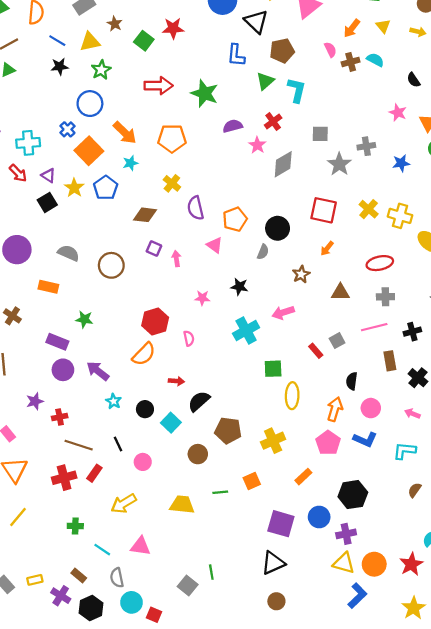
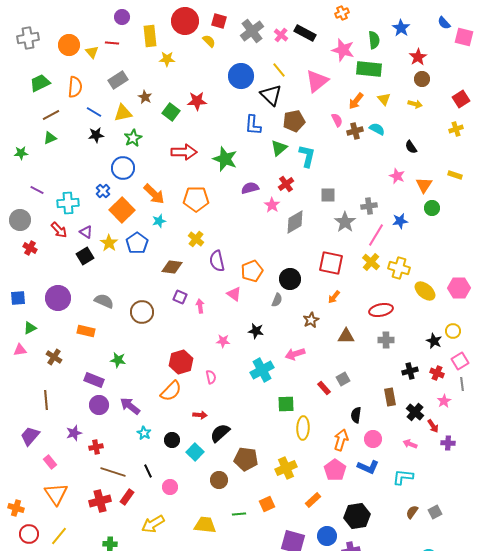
pink line: (374, 327) -> (376, 235), moved, turned -45

